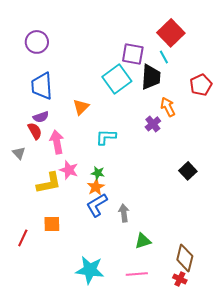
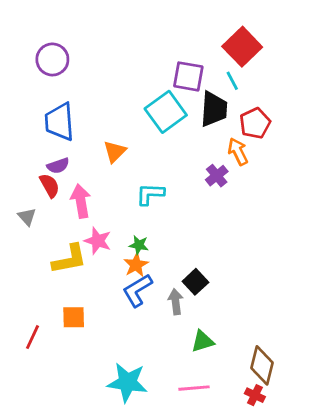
red pentagon: (201, 85) -> (255, 123), moved
black square: (188, 171) -> (195, 282), moved

